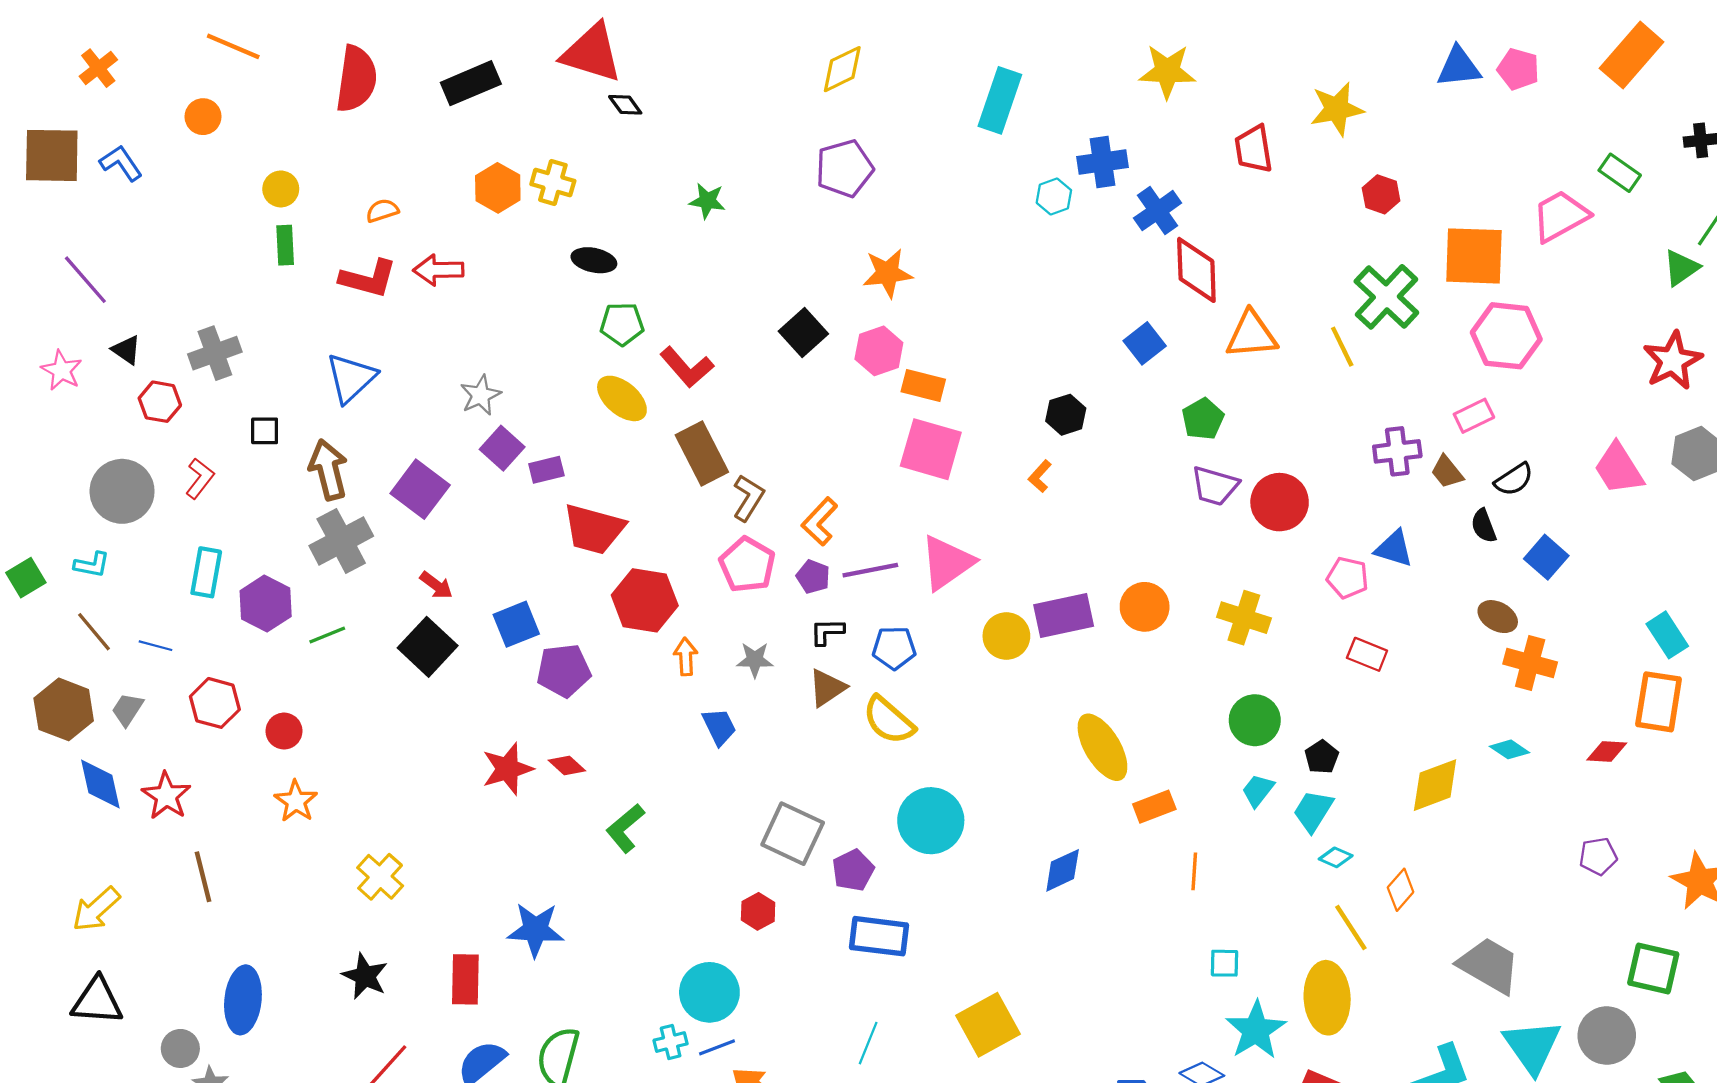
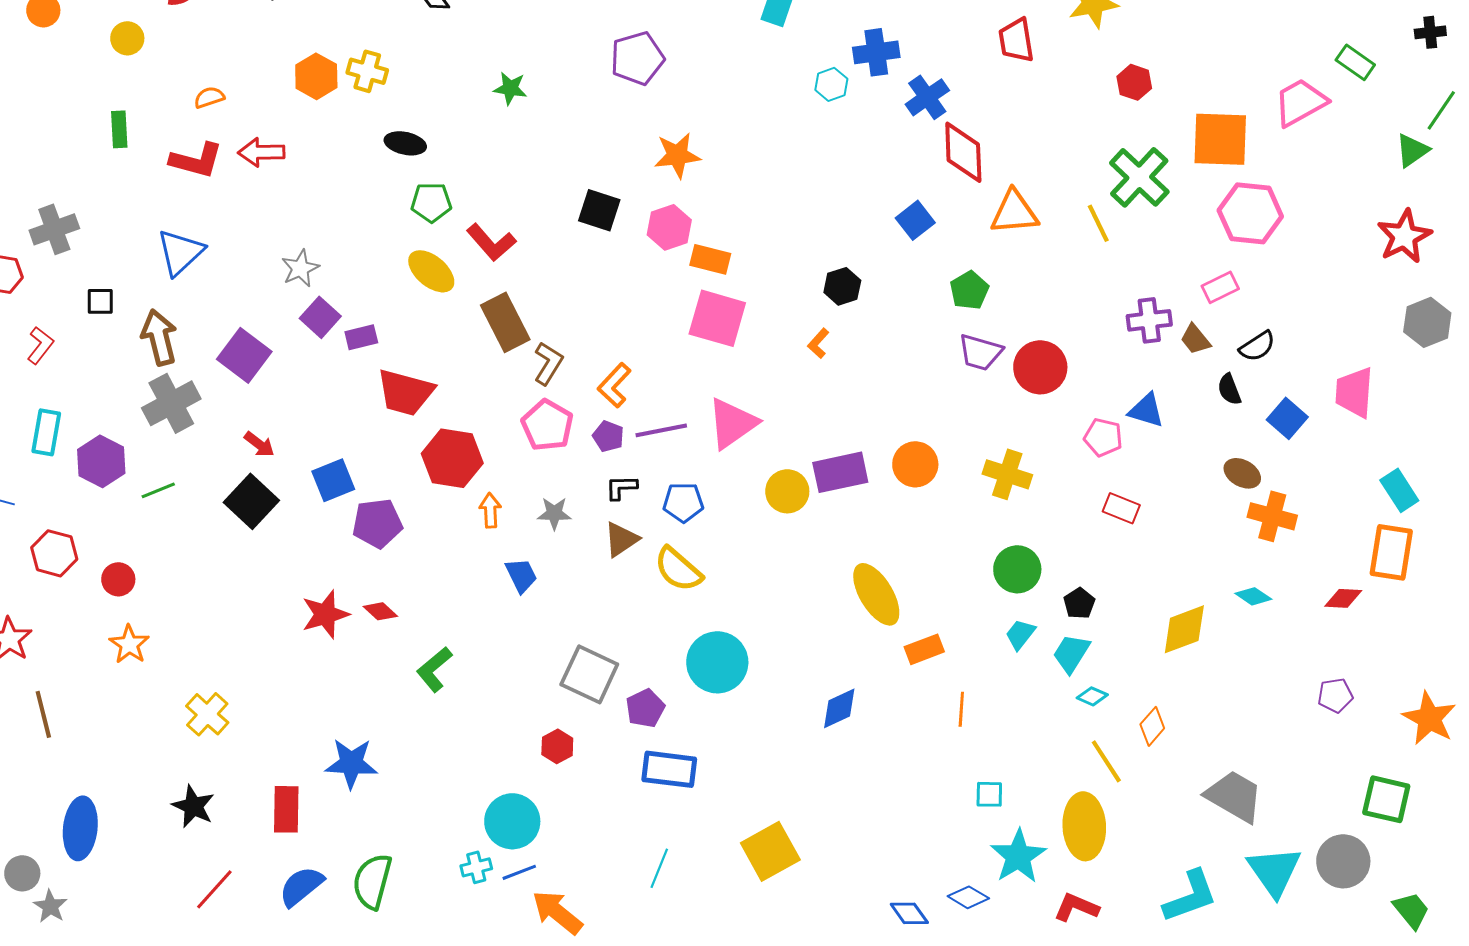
yellow circle: (281, 189) -> (127, 38), moved
black square: (803, 333) -> (599, 210), turned -30
pink trapezoid: (1619, 469) -> (1354, 392), moved, turned 36

